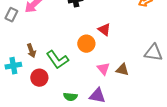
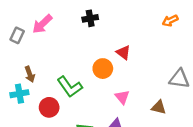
brown arrow: (31, 51) -> (30, 74), moved
brown triangle: (122, 70) -> (159, 107), moved

